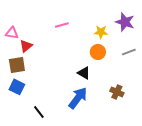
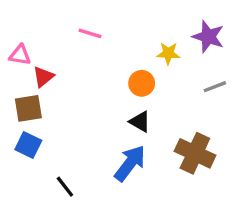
pink line: (62, 25) -> (90, 33), moved, turned 32
orange circle: (98, 52) -> (142, 83), moved
brown cross: (117, 92) -> (195, 153), size x1.6

